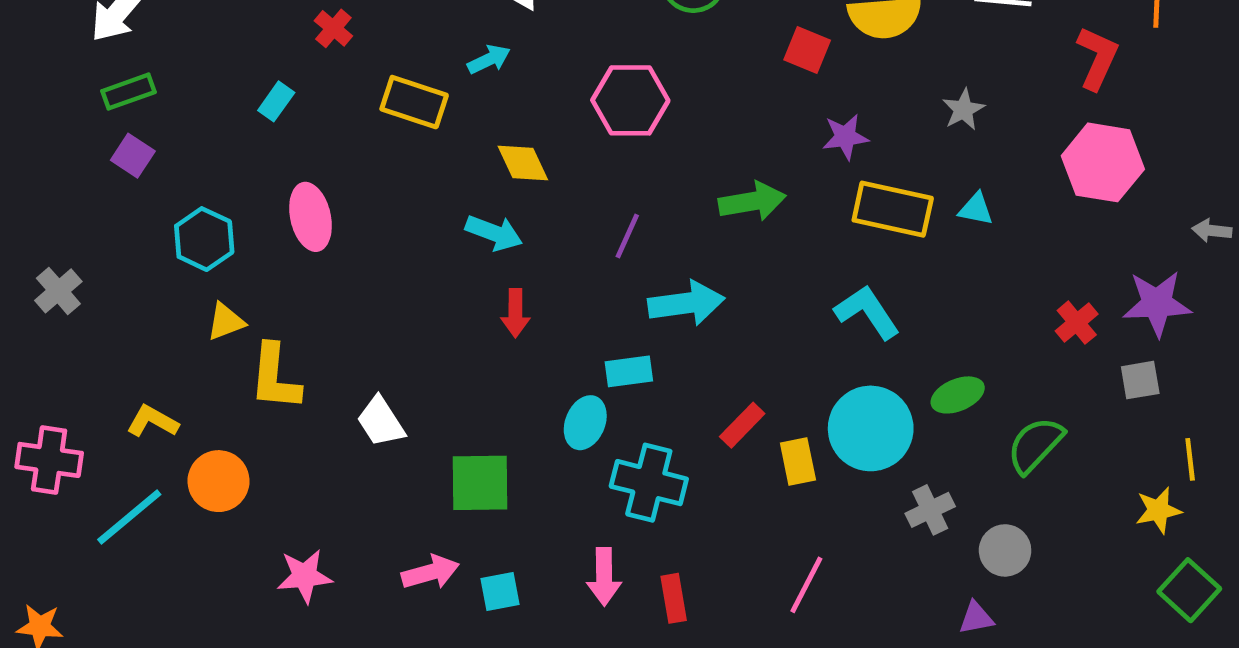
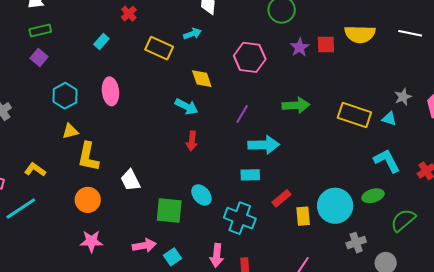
red square: (807, 50) -> (326, 44), turned -30
gray star: (963, 110) -> (403, 97), moved
purple star: (845, 137) -> (300, 47), moved, turned -30
cyan L-shape: (867, 312) -> (387, 161), moved
cyan rectangle: (629, 371) -> (250, 175), moved
cyan ellipse: (585, 423) -> (201, 195), moved, turned -70
orange circle: (219, 481) -> (88, 200), moved
cyan square: (500, 592) -> (172, 257), turned -30

